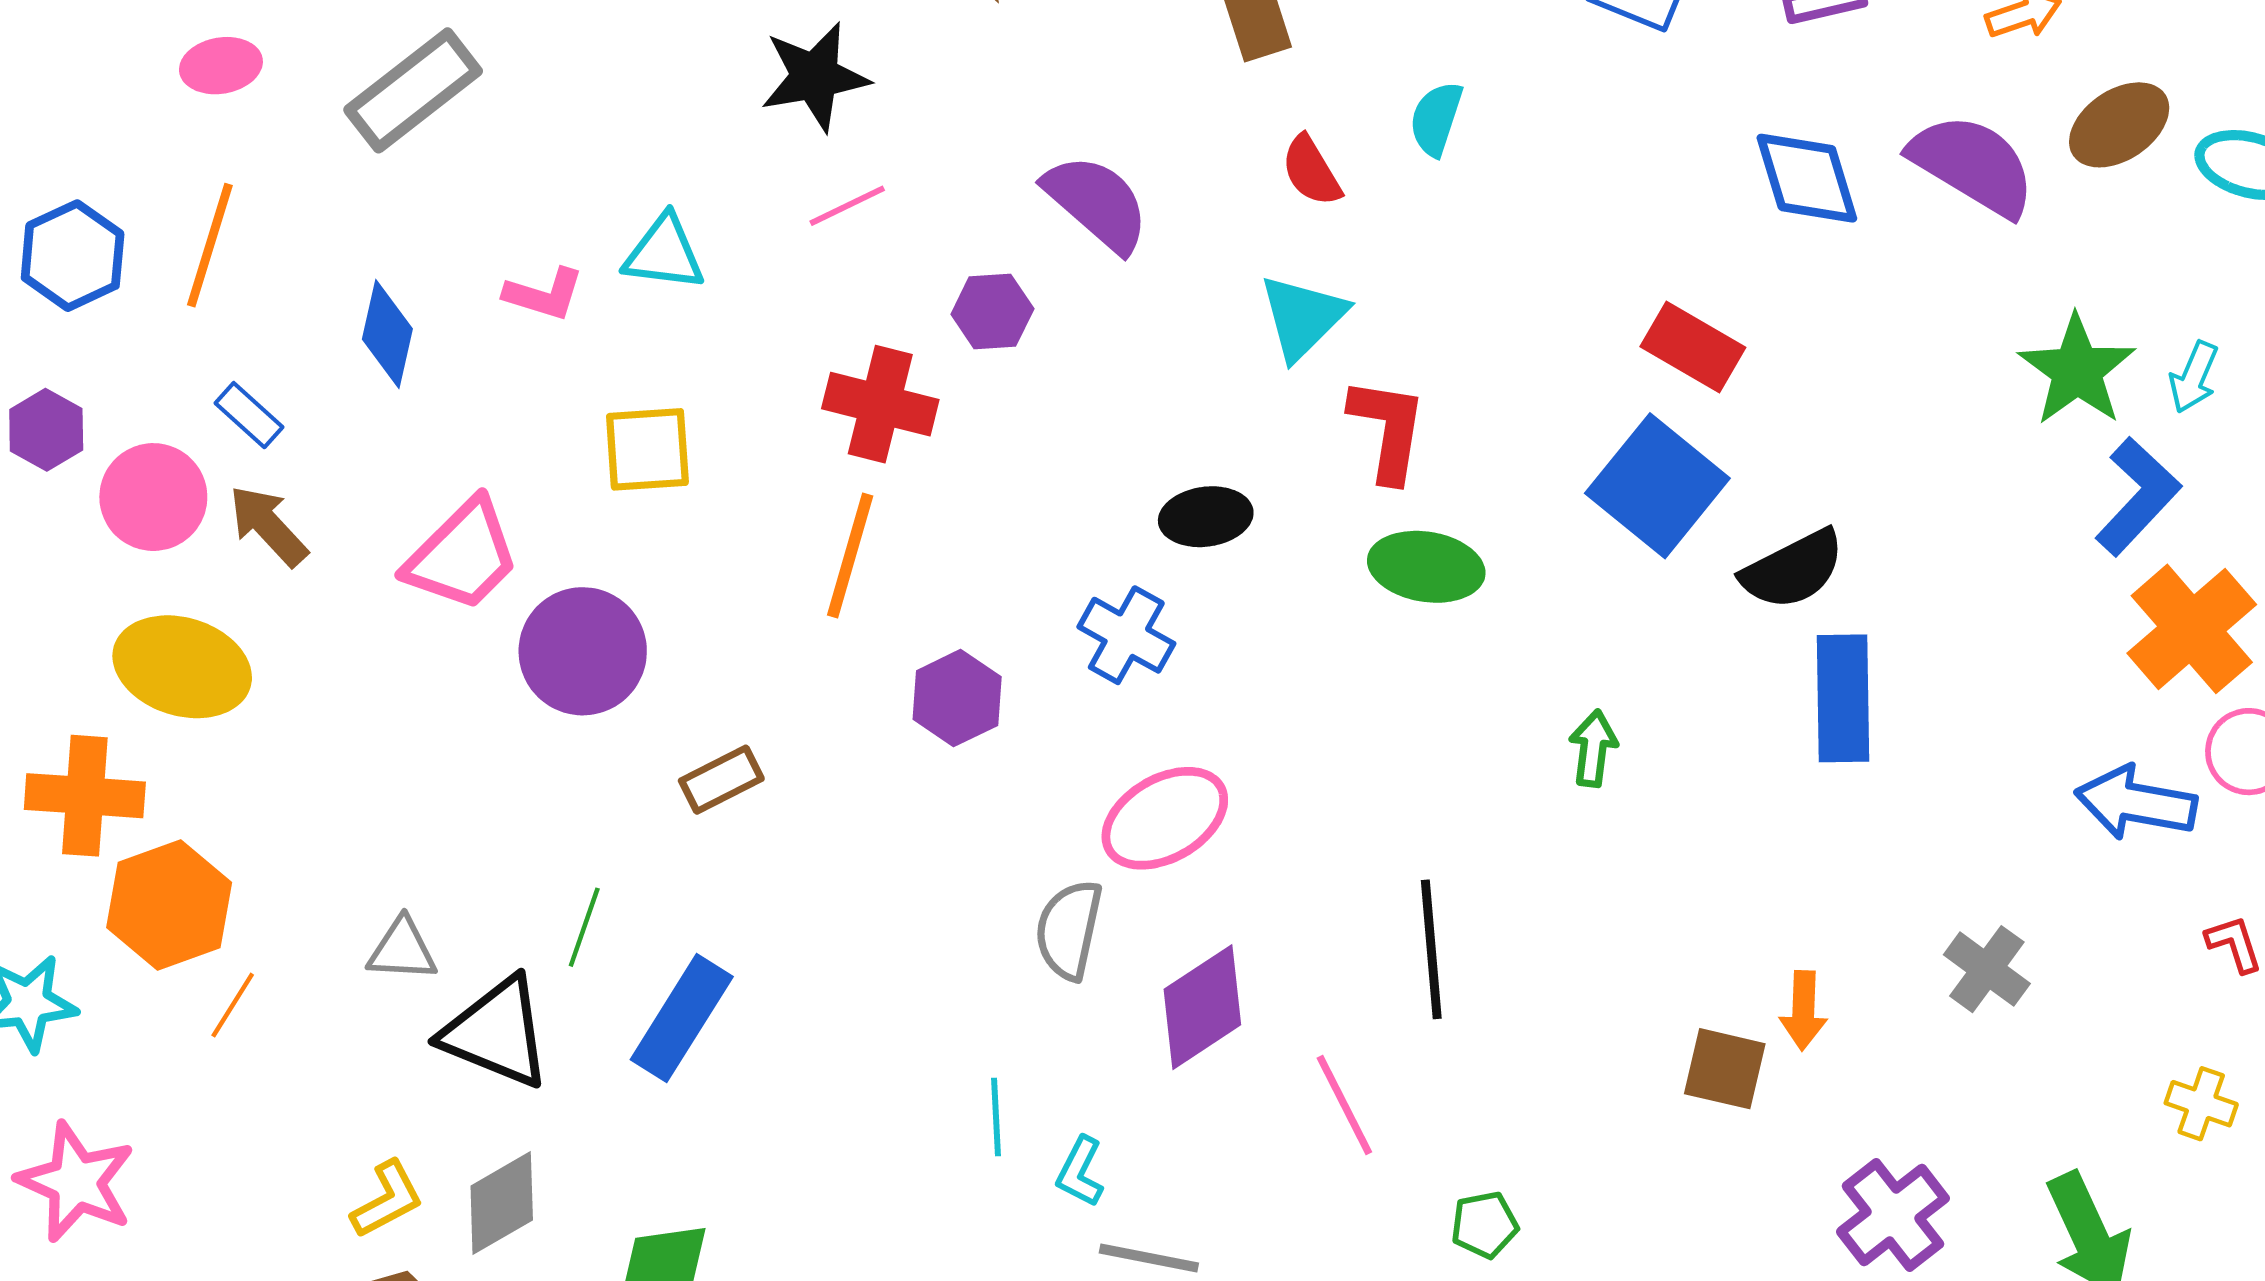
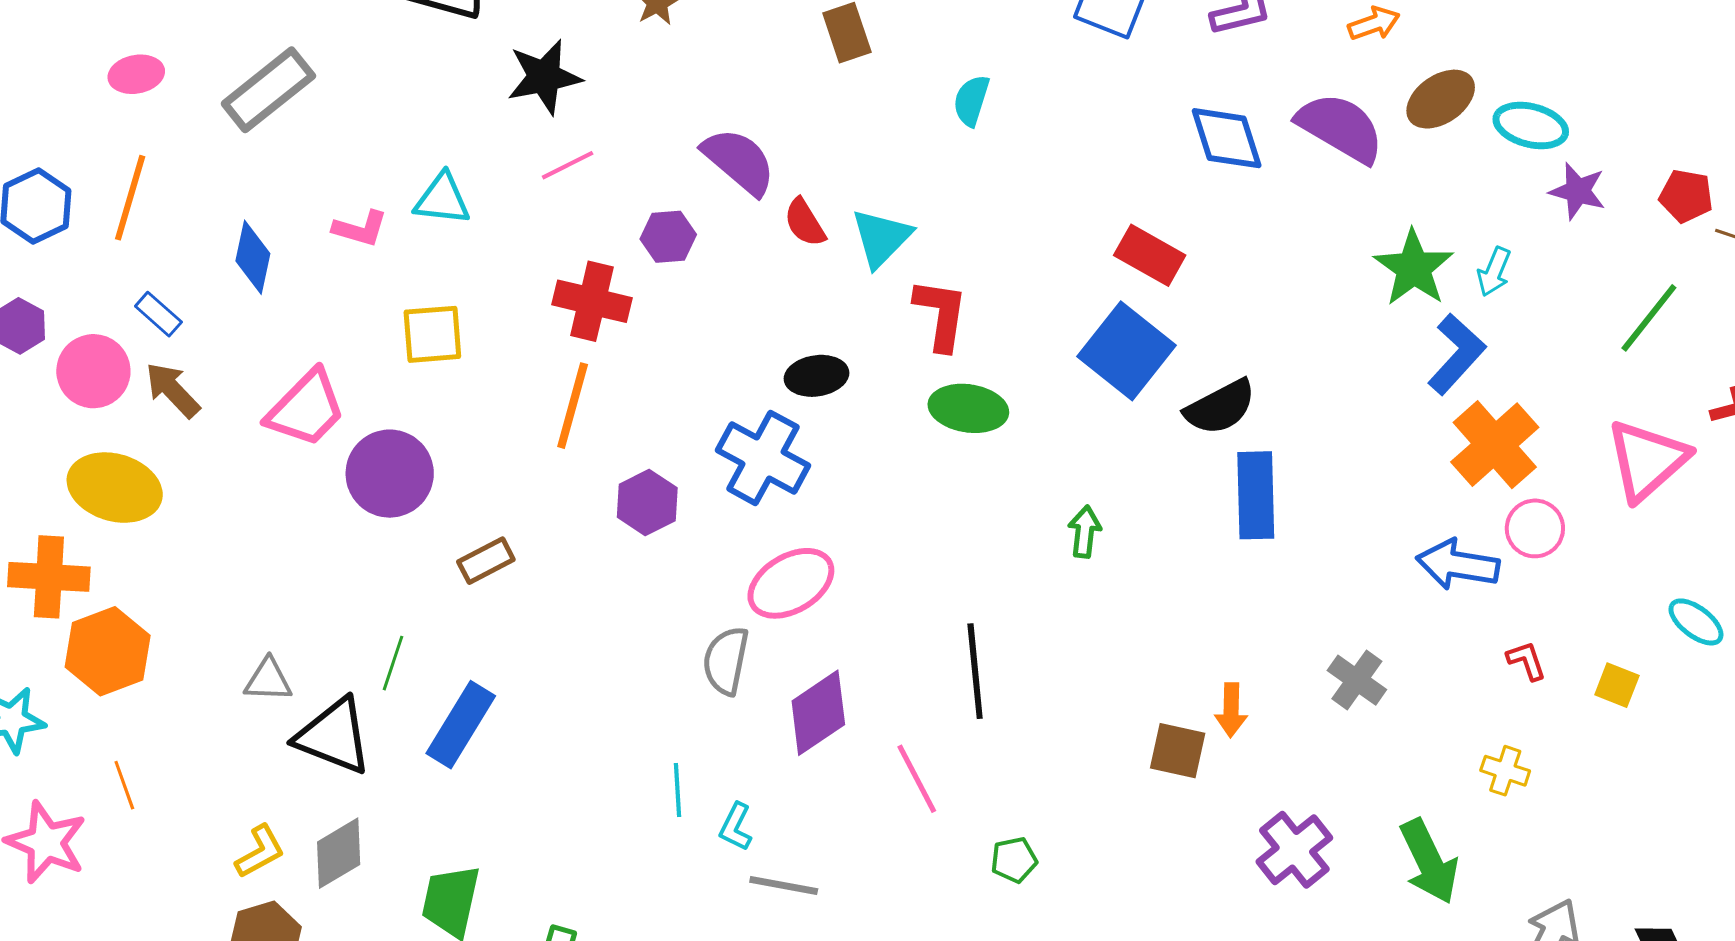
red semicircle: (1311, 171) -> (805, 222), moved
blue cross: (1126, 635) -> (763, 458), size x1.4
orange line: (233, 1005) -> (124, 785), moved, turned -51

